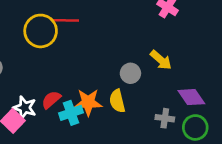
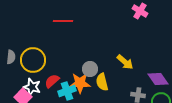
yellow circle: (41, 31) -> (33, 60), moved
yellow arrow: (161, 60) -> (125, 62), moved
gray circle: (130, 73) -> (90, 69), moved

